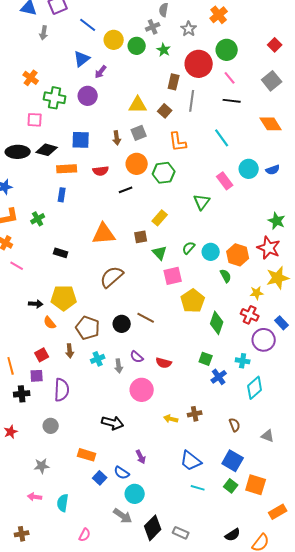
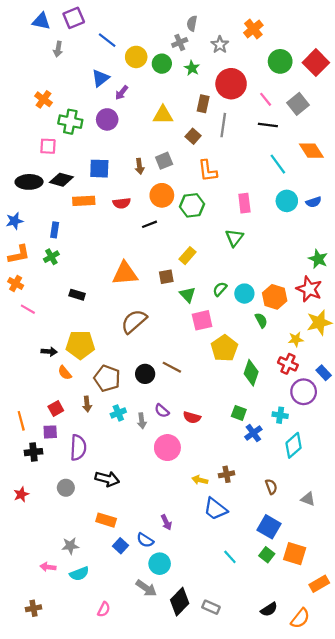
red square: (275, 45) -> (316, 63), size x1.6
green circle: (227, 50) -> (280, 61), moved
gray square: (272, 81) -> (298, 104), moved
yellow triangle: (138, 105) -> (163, 115), moved
cyan line: (222, 138) -> (278, 164), moved
pink rectangle: (225, 181) -> (244, 203), moved, turned 30
blue rectangle: (62, 195) -> (55, 230), moved
black arrow: (113, 423) -> (107, 479), moved
blue trapezoid: (191, 461) -> (215, 509), moved
gray star: (42, 466) -> (70, 546), moved
cyan line: (198, 488) -> (230, 557), turned 32
cyan semicircle: (63, 503) -> (79, 574), turned -120

